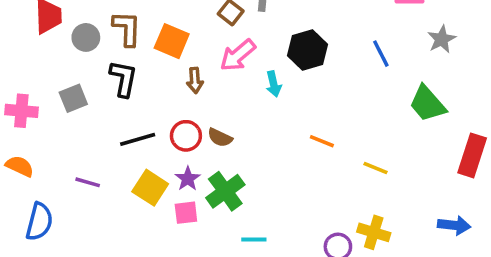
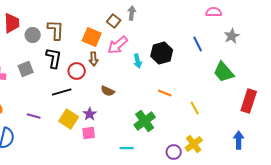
orange square: (172, 41) -> (92, 37), moved
black hexagon: (308, 50) -> (162, 53), moved
red circle: (186, 136) -> (77, 71), moved
yellow line: (375, 168) -> (195, 108), turned 40
green cross: (225, 191) -> (145, 121), moved
blue arrow: (454, 225) -> (239, 140), turned -96
yellow cross: (374, 232) -> (194, 144), turned 36

